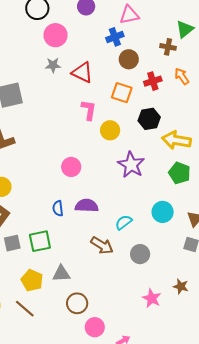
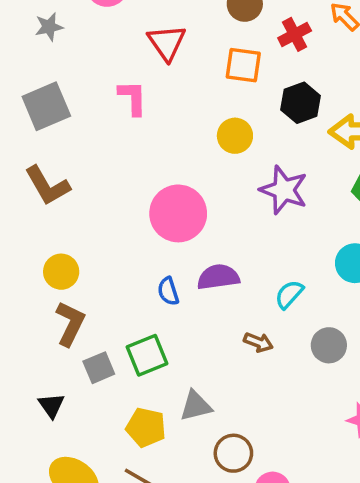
gray star: (53, 65) -> (49, 27), moved
red triangle: (82, 73) -> (167, 43), turned 40
pink L-shape: (89, 110) -> (133, 98), moved
pink circle: (71, 167) -> (178, 213), size x1.6
brown arrow: (102, 245) -> (258, 342), size x0.7

